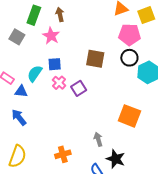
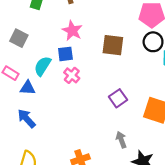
pink star: (51, 36) -> (72, 31), moved
gray square: (17, 37) -> (19, 38), moved
purple square: (79, 88) -> (118, 98), moved

